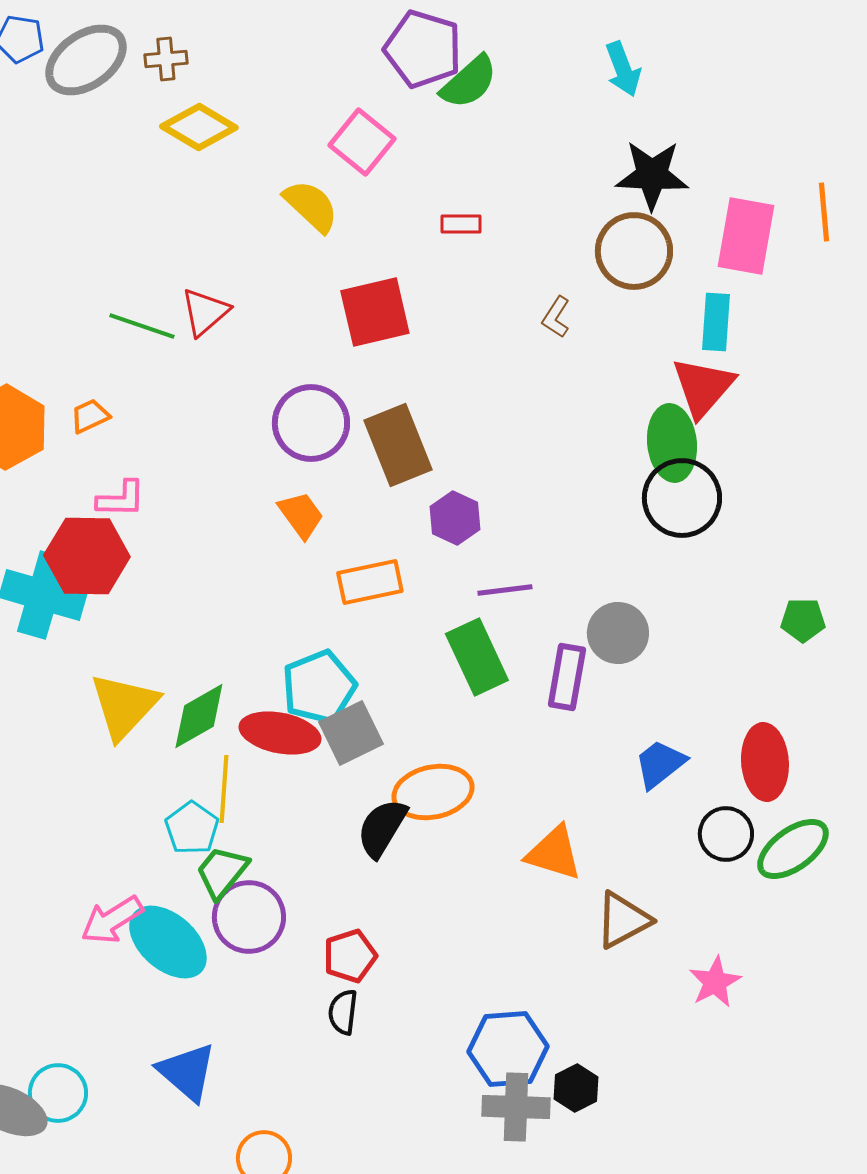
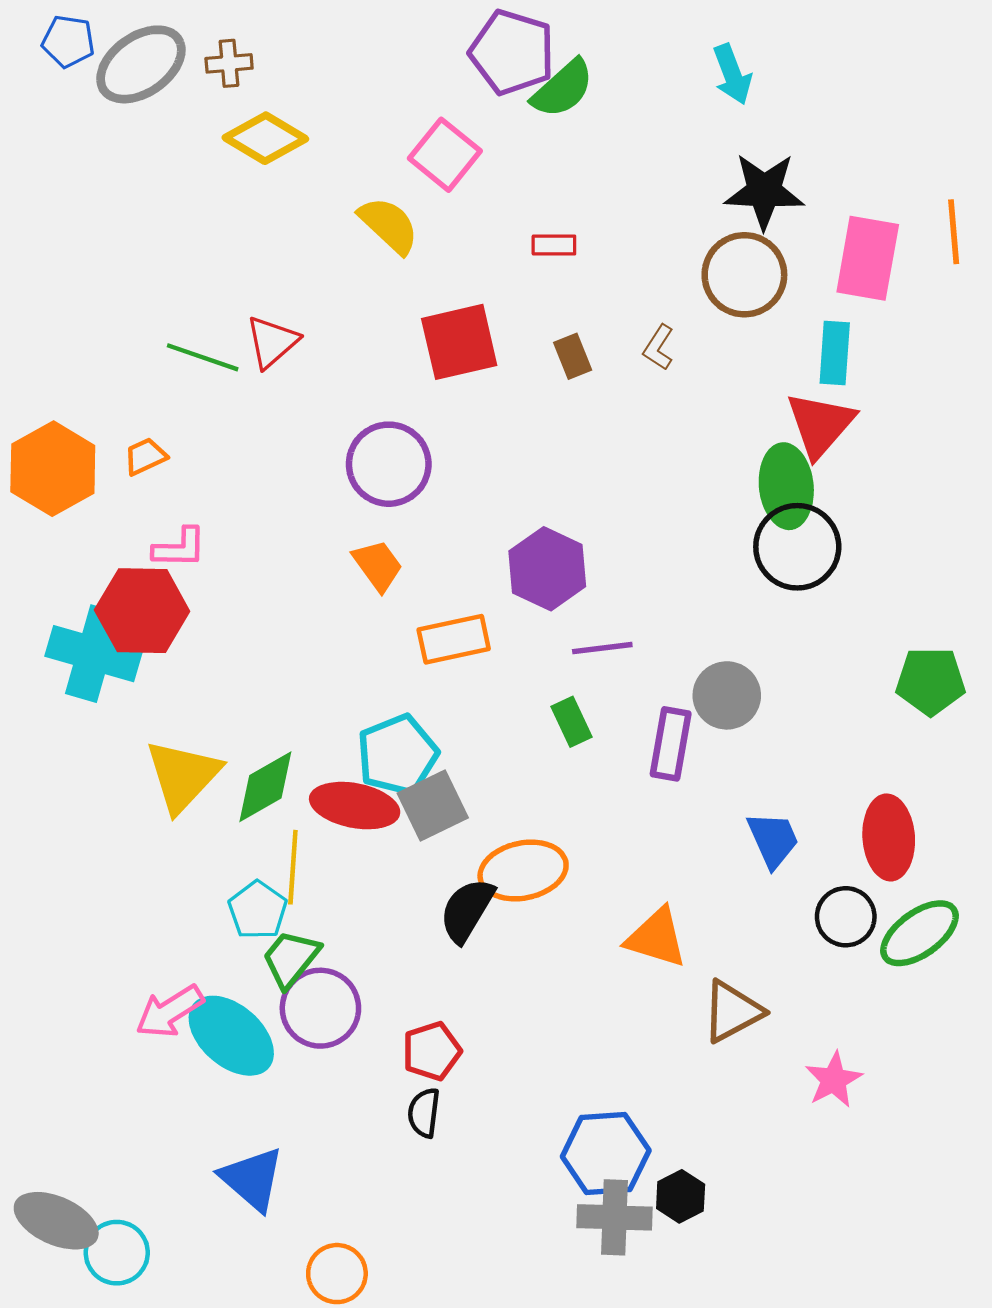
brown rectangle: (398, 445) -> (573, 356), moved, size x0.5
purple hexagon: (455, 518) -> (547, 569), size x1.4
green pentagon: (803, 620) -> (931, 681), size x1.4
green rectangle: (477, 657) -> (572, 722), size x0.6
blue trapezoid: (660, 764) -> (773, 840), turned 104
cyan circle: (58, 1093) -> (117, 1253), moved

